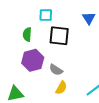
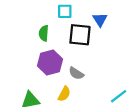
blue triangle: (89, 18) -> (100, 20), moved
yellow semicircle: (61, 88) -> (64, 94), moved

